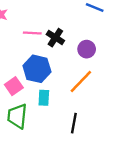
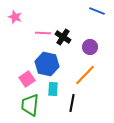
black line: (74, 123) -> (72, 103), moved

